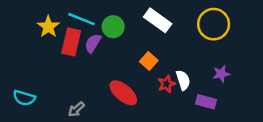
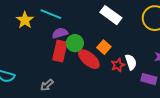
green circle: (113, 27) -> (75, 43), moved
red rectangle: (71, 42) -> (60, 51), moved
purple semicircle: (93, 43) -> (60, 33), turned 42
red ellipse: (123, 93) -> (89, 59), moved

